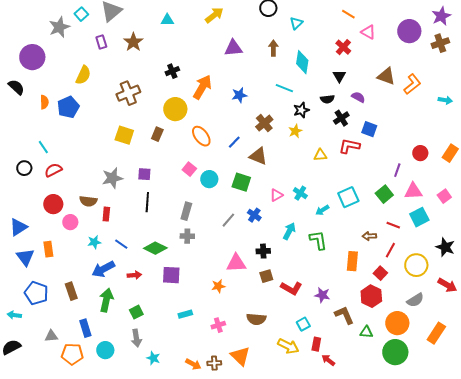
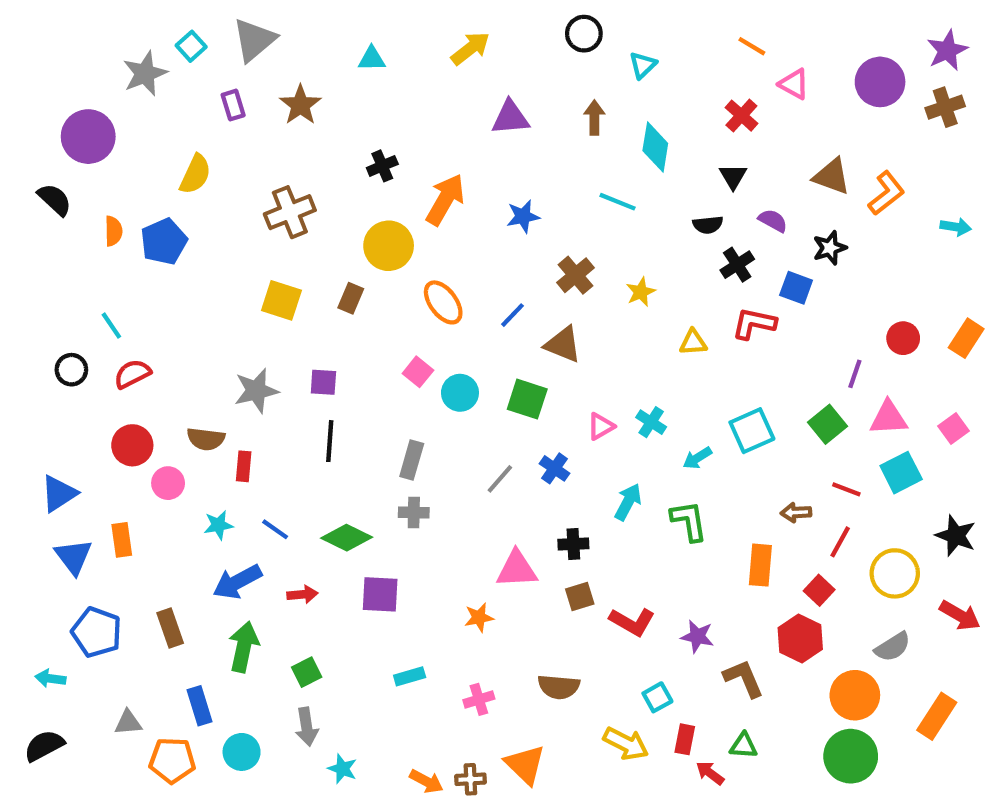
black star: (301, 110) -> (830, 248), moved
green triangle: (366, 332) -> (744, 746), moved

